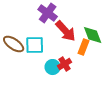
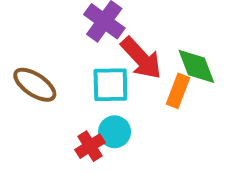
cyan square: (35, 45) -> (110, 85), moved
red cross: (65, 64) -> (90, 146), moved

